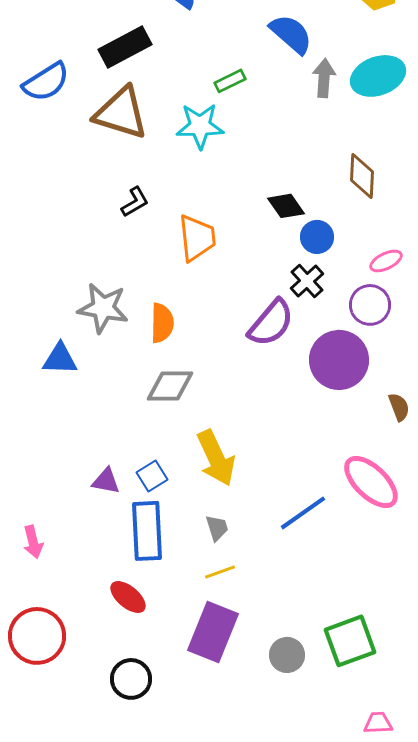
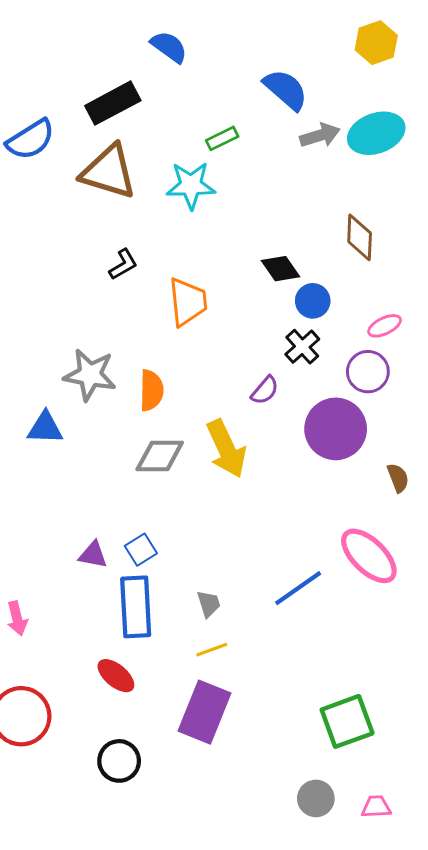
gray arrow: (324, 78) -> (320, 135), turned 69
purple semicircle: (271, 323) -> (265, 390), size x0.6
yellow arrow: (216, 458) -> (226, 449), moved
gray circle: (287, 655) -> (316, 798), moved

